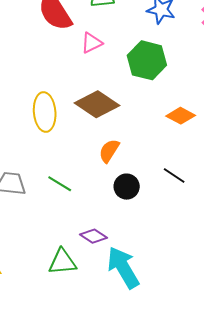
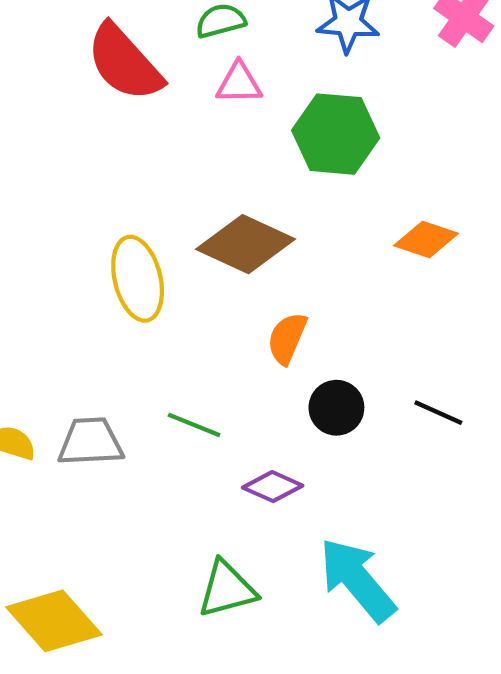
pink triangle: (92, 43) -> (239, 83), moved, turned 35
black line: (174, 175) -> (438, 413), moved
purple diamond: (93, 236) -> (273, 487), moved

